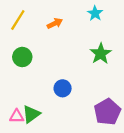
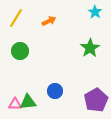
cyan star: (95, 13) -> (95, 12), moved
blue circle: (63, 88) -> (55, 91), moved
green triangle: (31, 114) -> (28, 102), turned 30

